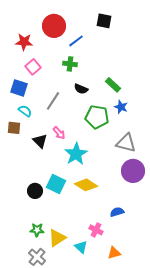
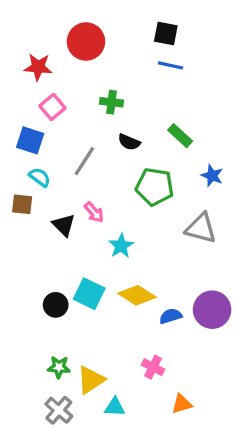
blue line: (76, 41) -> (171, 65), moved, turned 49
blue star: (121, 107) -> (212, 176), moved
cyan star: (76, 154) -> (121, 246), size x0.7
purple circle: (133, 171) -> (212, 310), moved
blue semicircle: (117, 212) -> (171, 316), moved
cyan triangle: (81, 247) -> (115, 407), moved, turned -40

